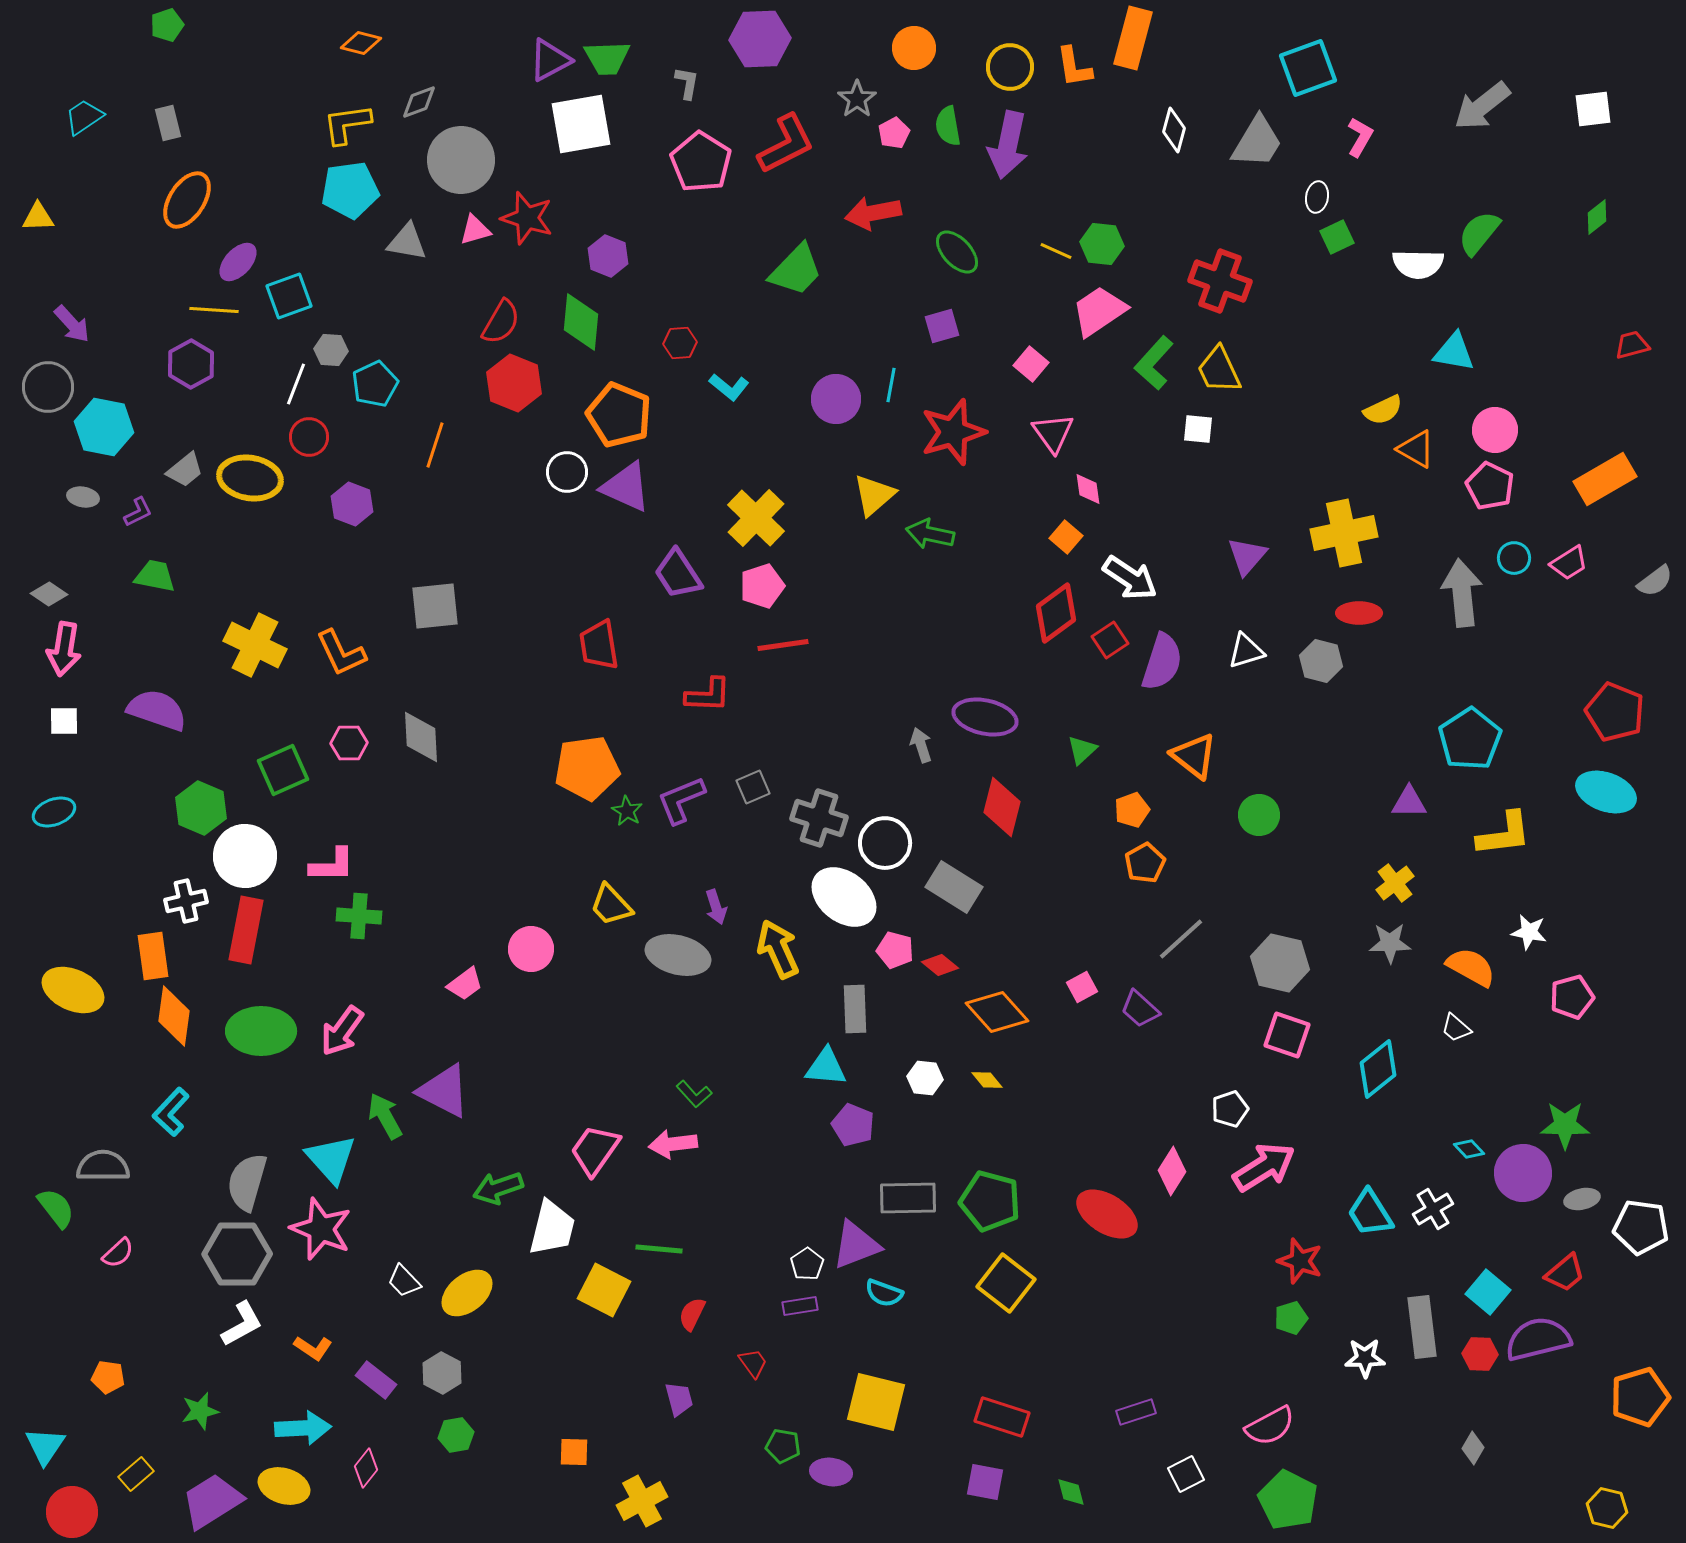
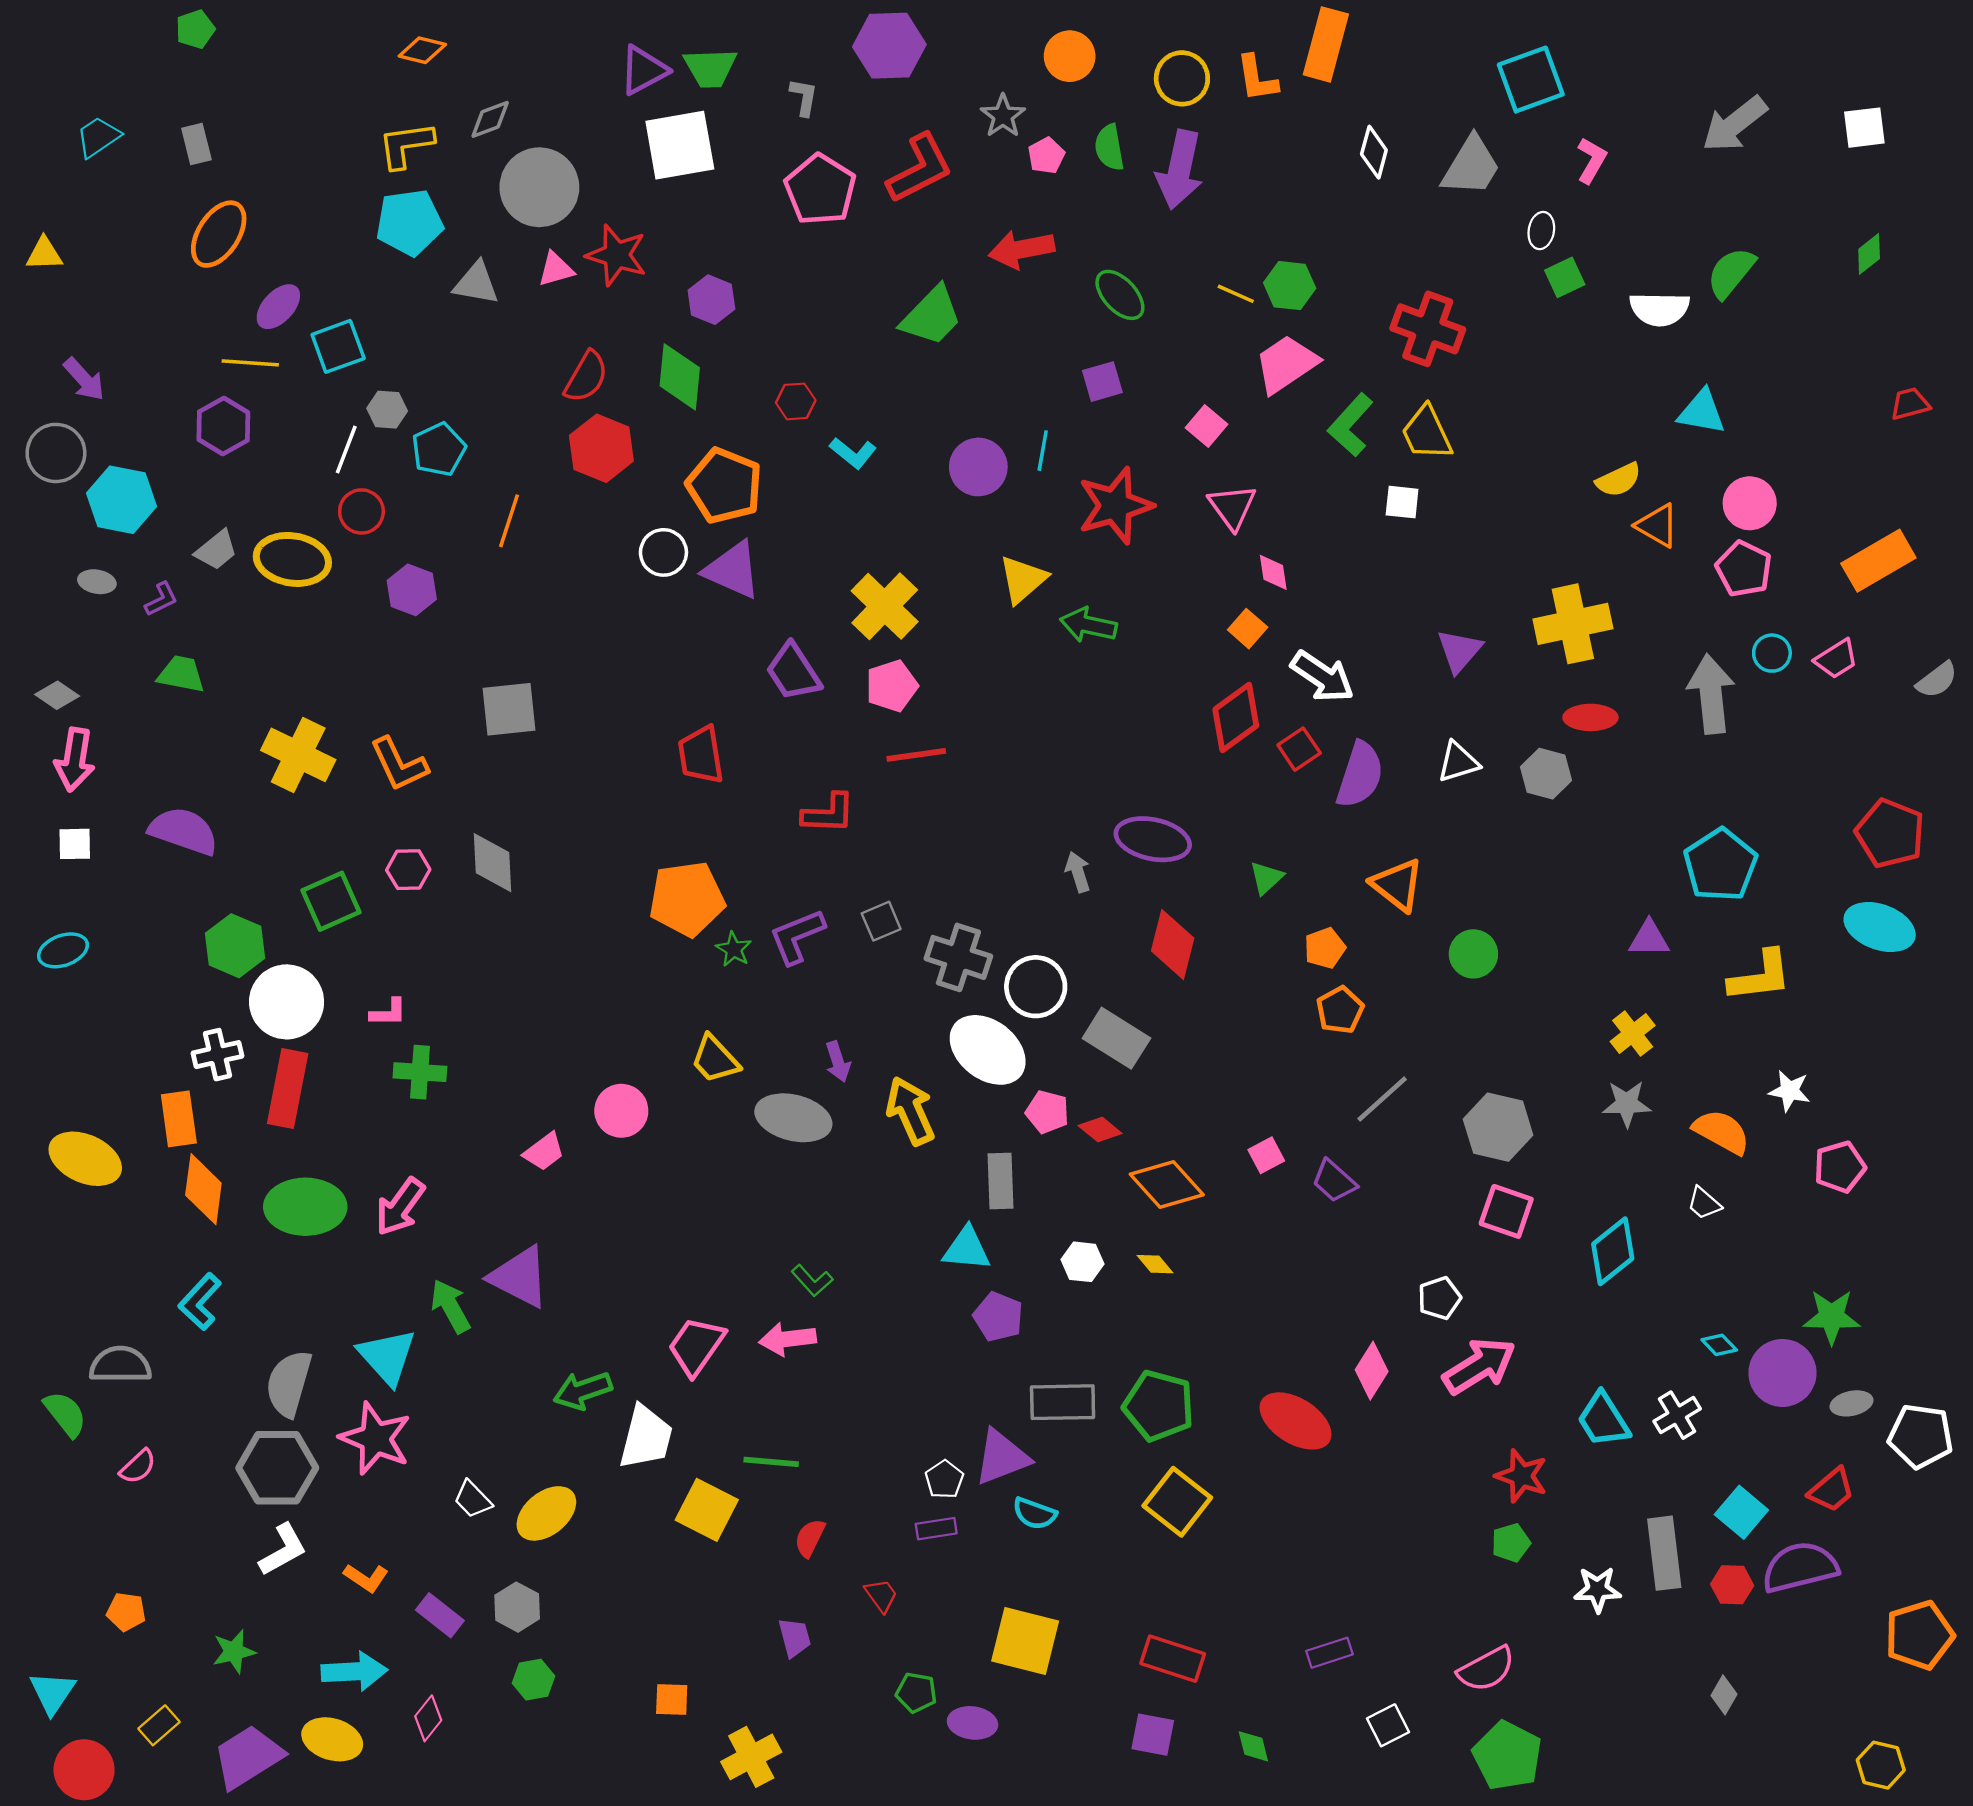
pink L-shape: (332, 865) -> (388, 1012), size x0.7

